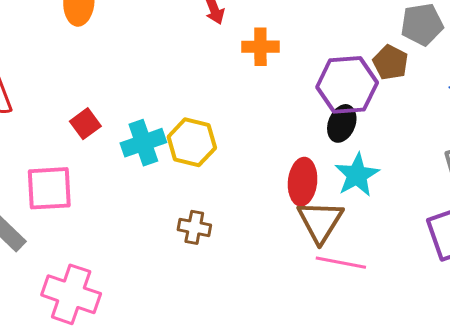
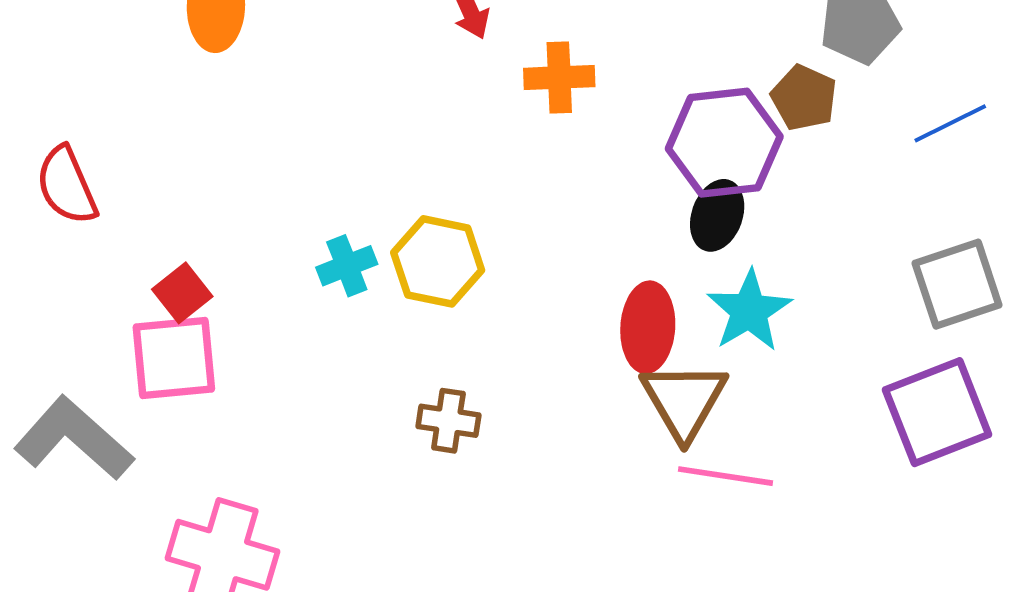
red square: (85, 124) -> (182, 293), moved
cyan cross: (143, 143) -> (347, 266), size x0.7

